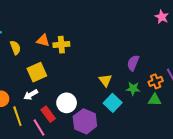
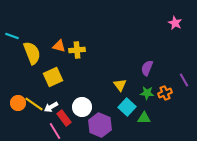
yellow semicircle: (15, 48) -> (32, 53), size x1.6
orange cross: (156, 81) -> (165, 93), moved
white arrow: (31, 95) -> (51, 107), moved
green triangle: (155, 100) -> (144, 118), moved
yellow line: (17, 116) -> (34, 104), moved, turned -36

